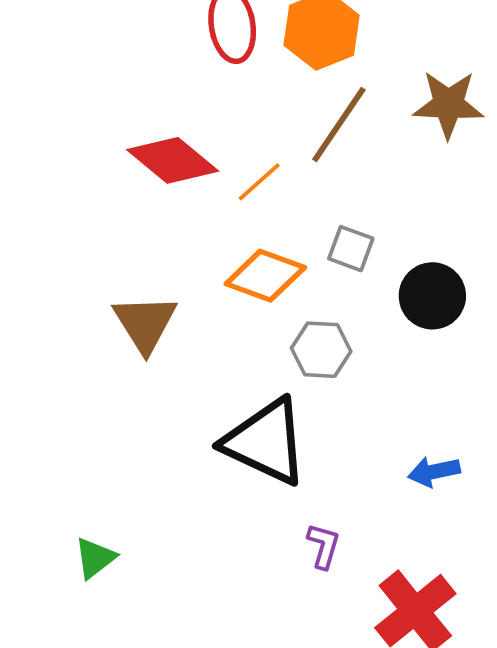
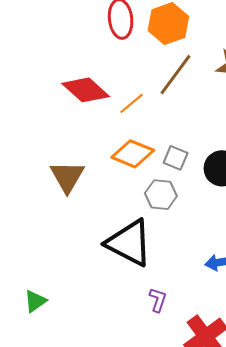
gray square: (351, 249) -> (176, 158), moved

